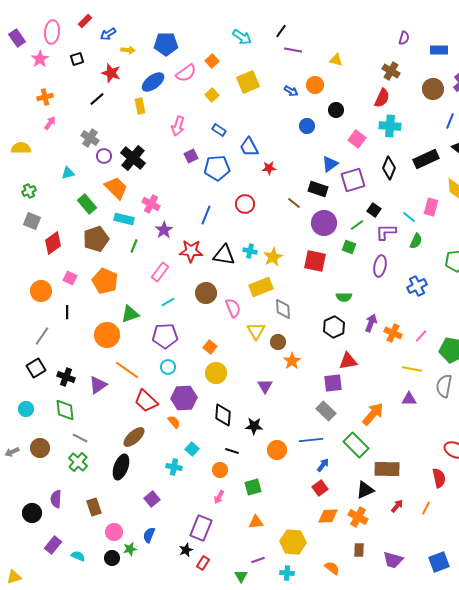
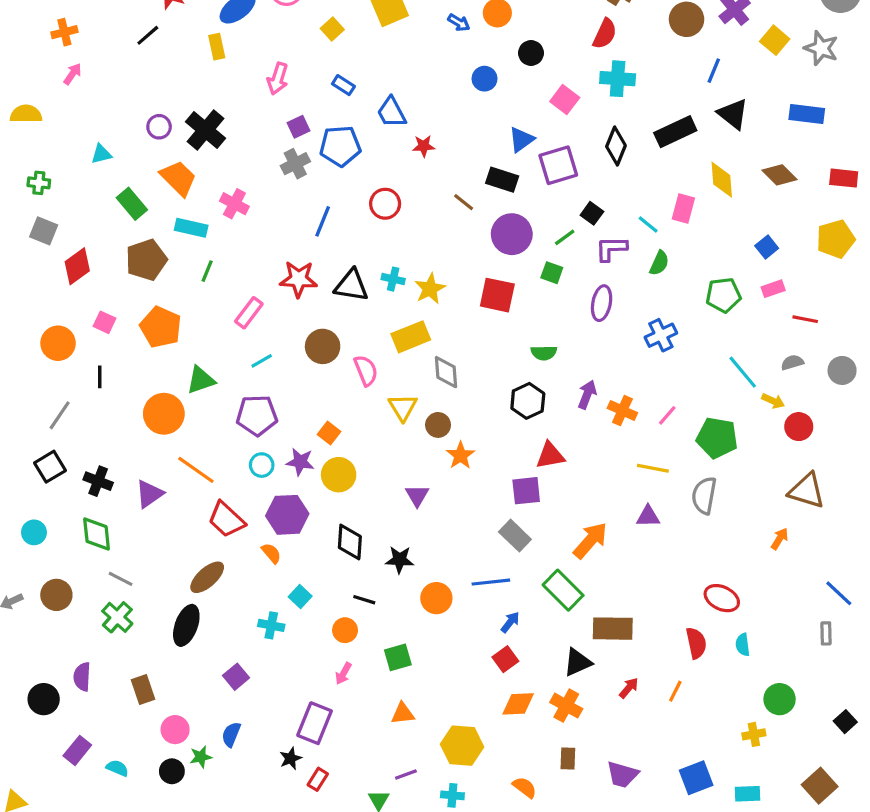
gray cross: (90, 138) -> (295, 164), moved, turned 30
green cross: (29, 191) -> (39, 183), turned 32
purple star: (164, 230) -> (300, 462), moved, turned -30

